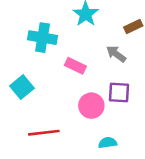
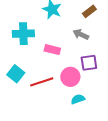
red line: (44, 133) -> (42, 82), moved
cyan semicircle: (108, 143) -> (78, 99), moved

